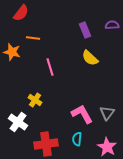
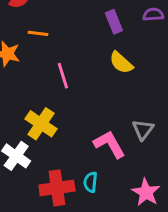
yellow cross: (35, 100) -> (41, 124), size x1.5
gray triangle: (107, 113) -> (143, 130), moved
cyan semicircle: (77, 139) -> (91, 182), moved

